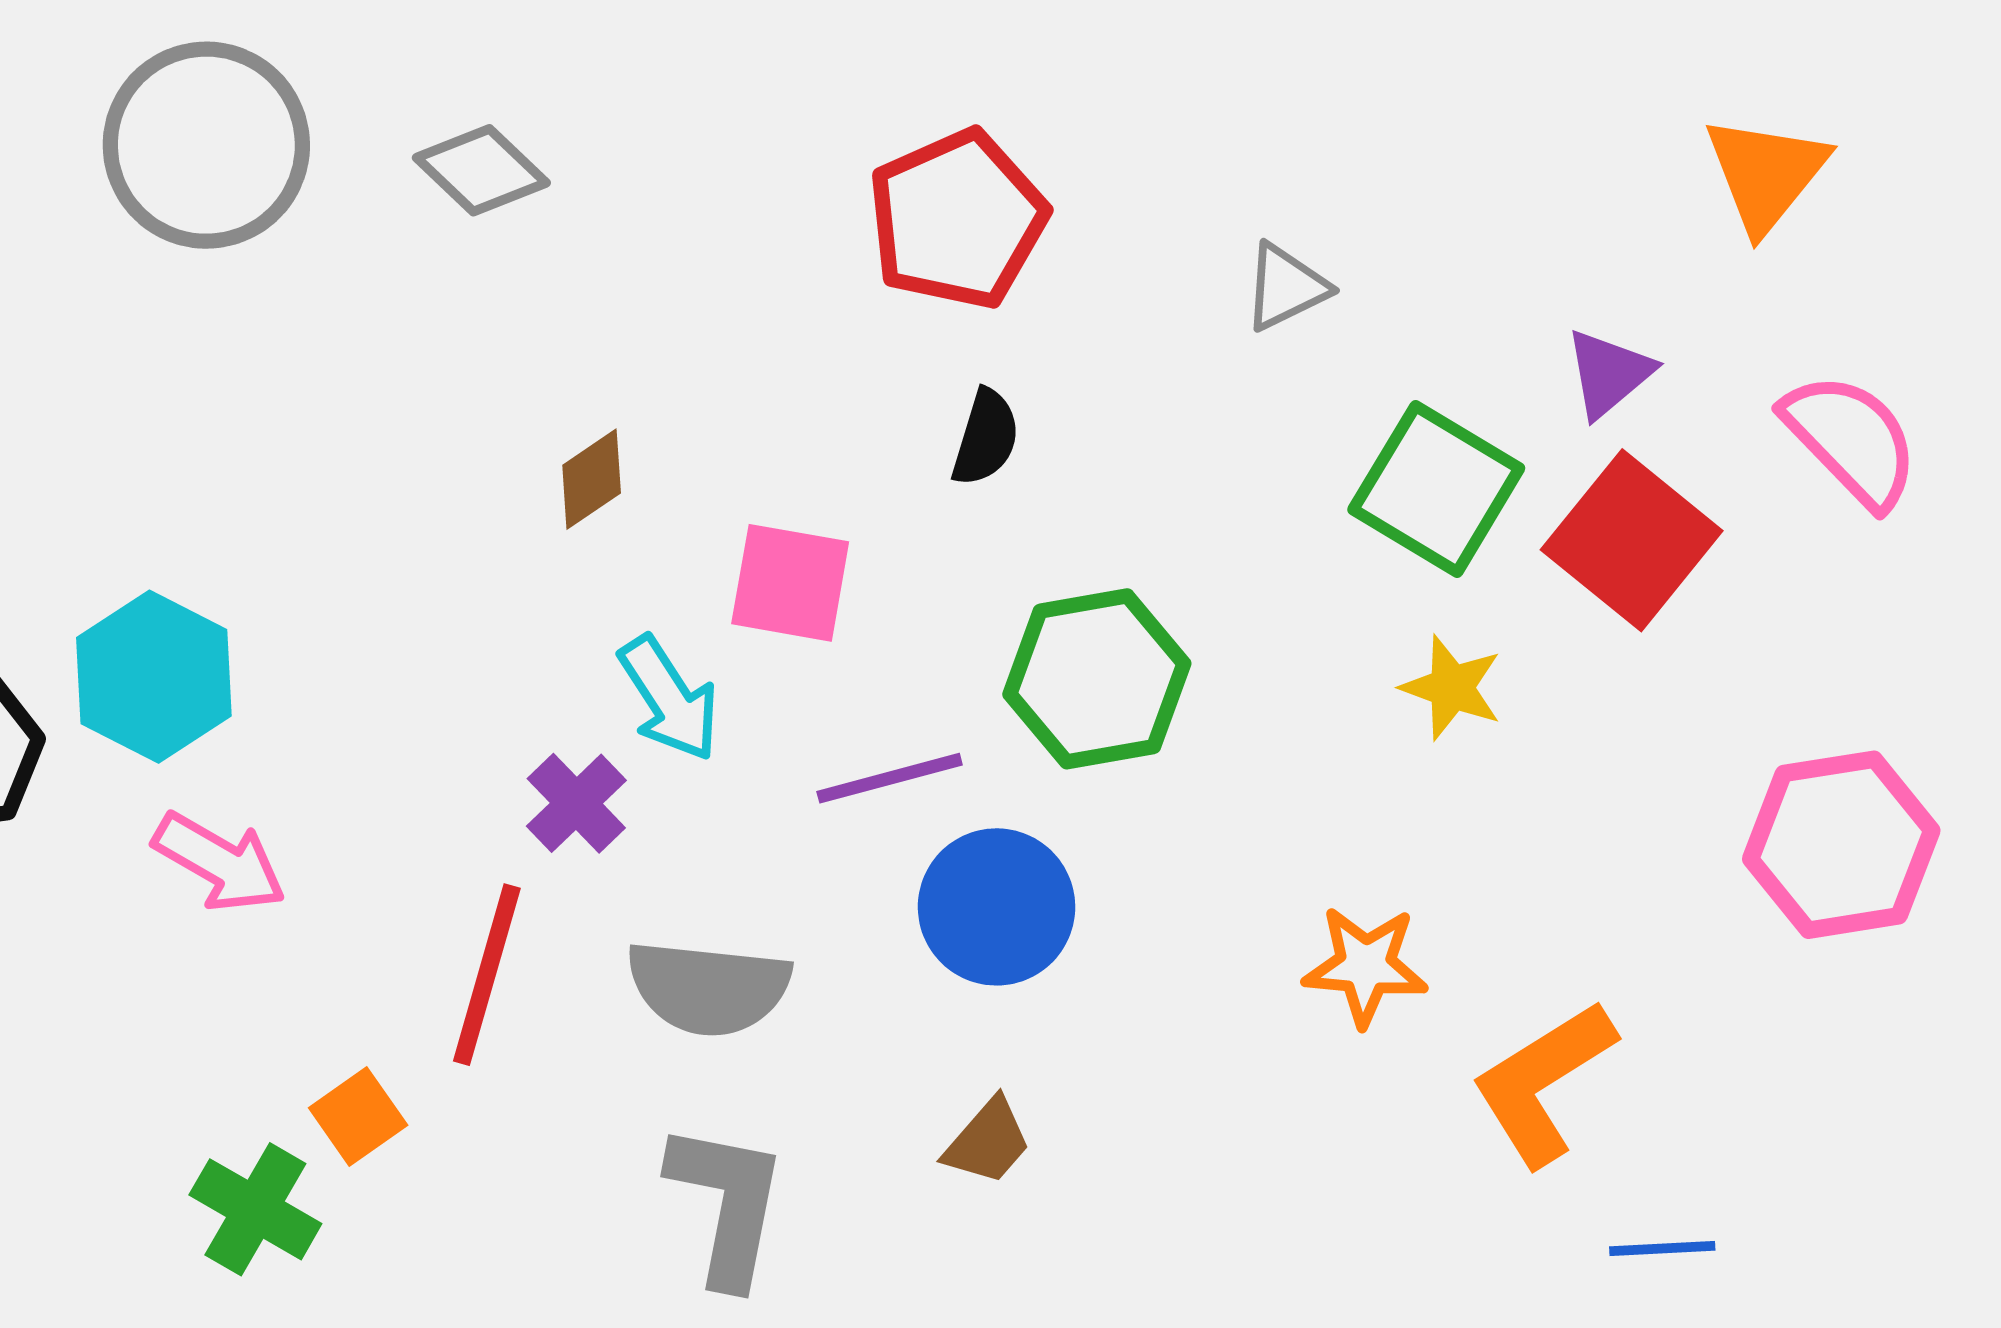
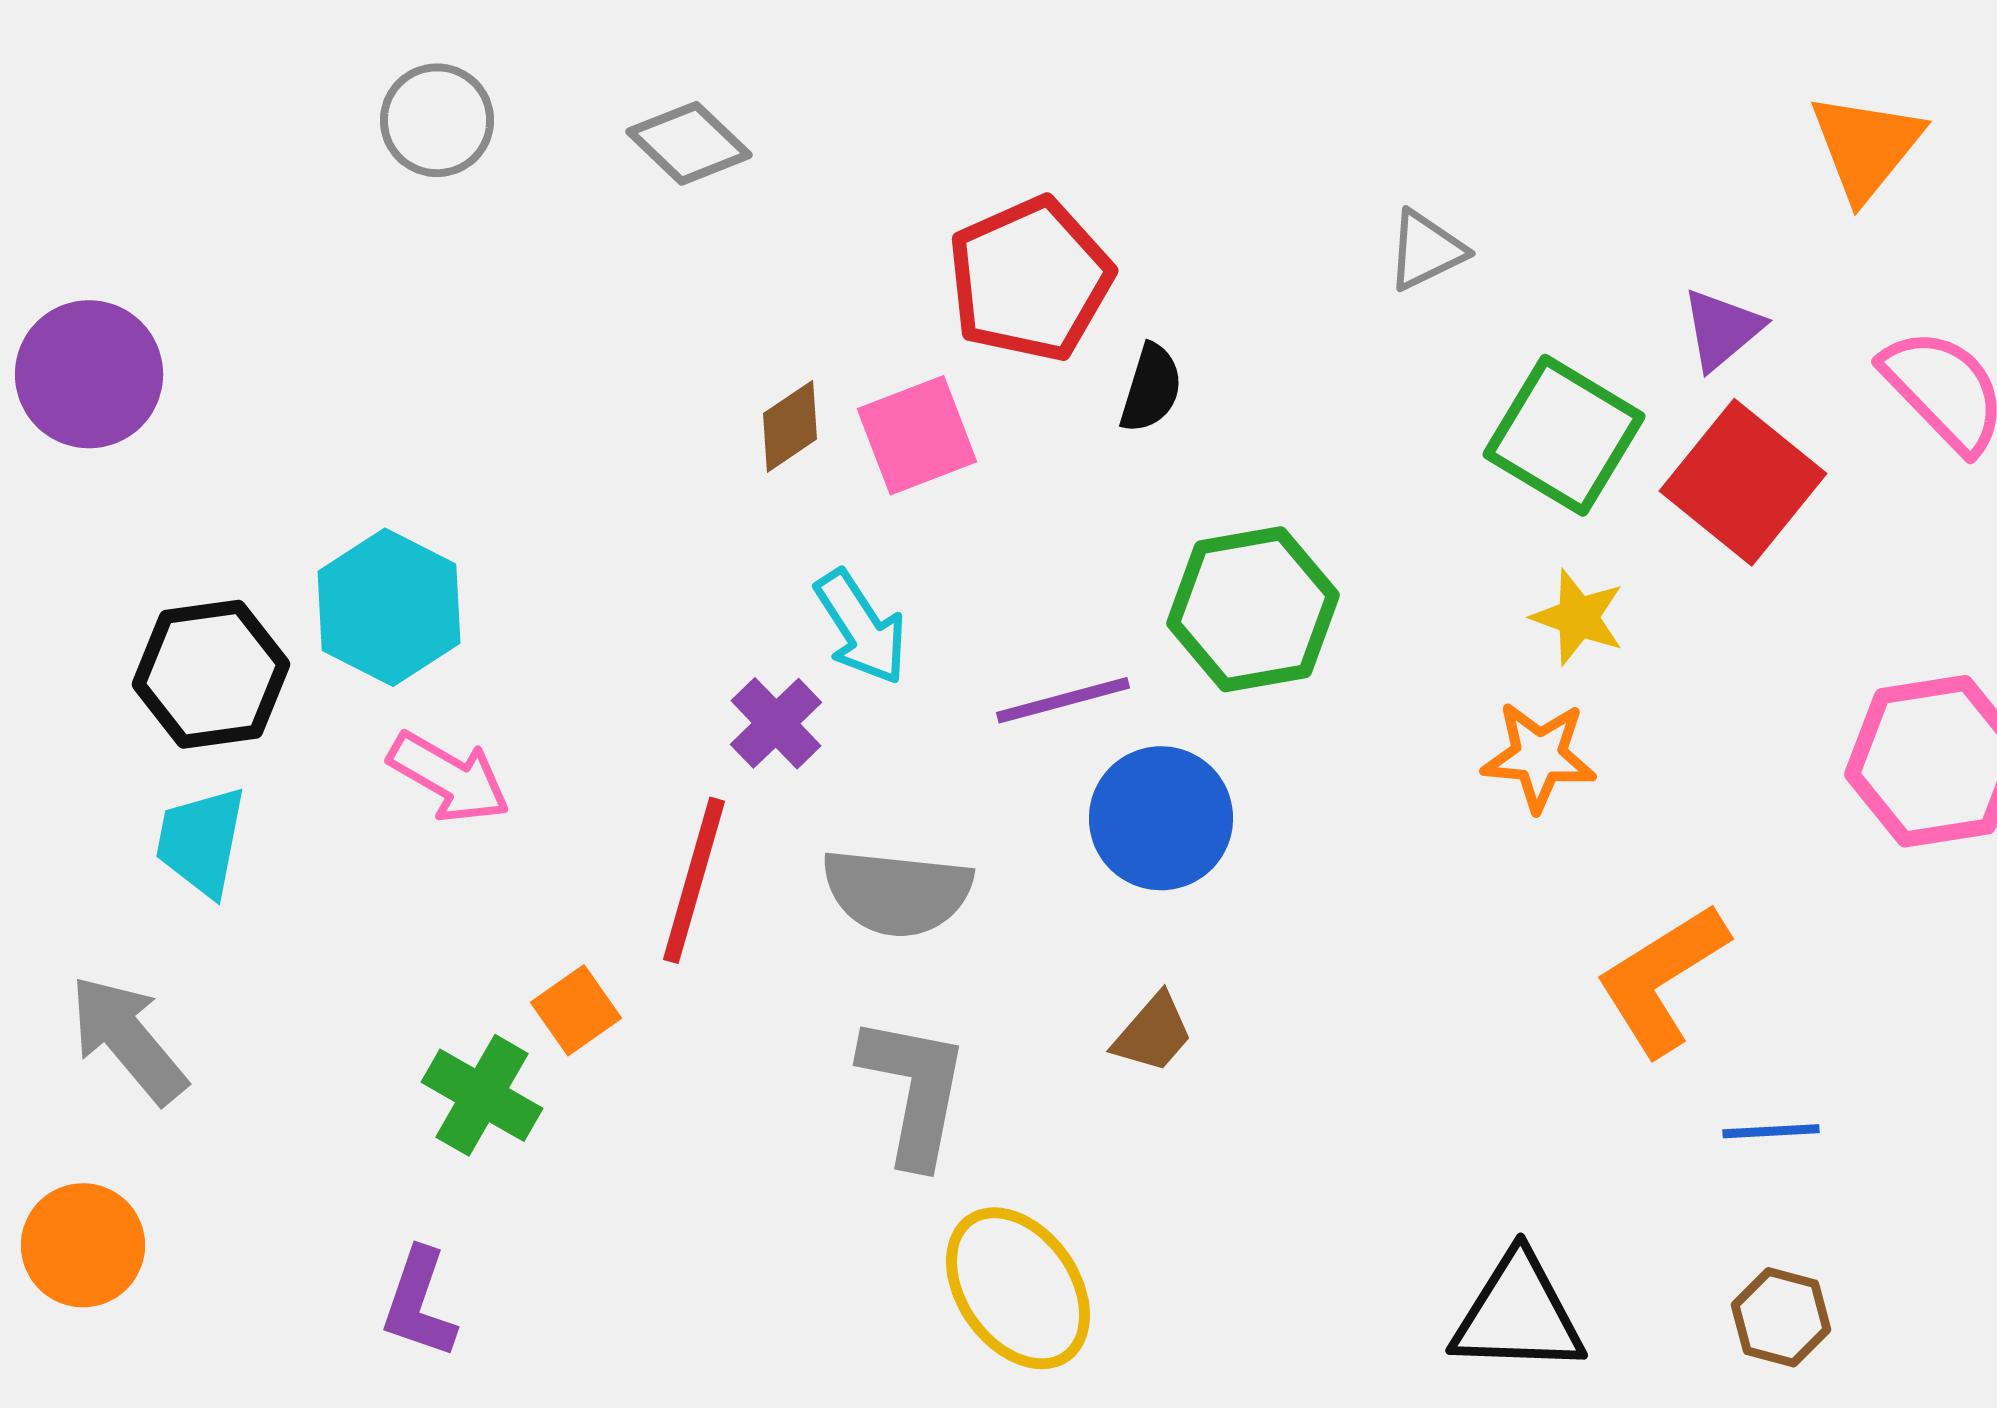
gray circle: (206, 145) -> (437, 120), size x0.6
red pentagon: (957, 219) -> (1030, 279), moved
pink square: (790, 583) -> (917, 435), moved, turned -31
orange star: (1365, 966) -> (1539, 756), moved

